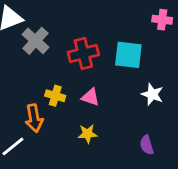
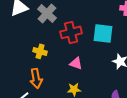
gray cross: (35, 41) -> (47, 13), moved
yellow cross: (55, 96) -> (40, 51), moved

